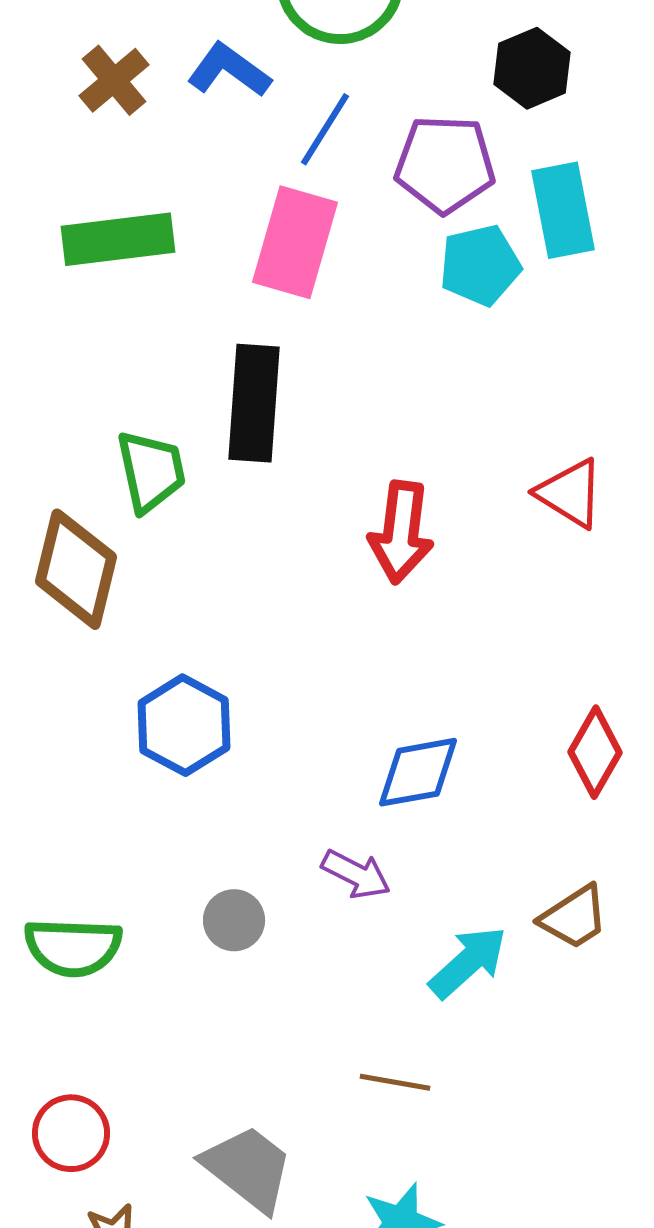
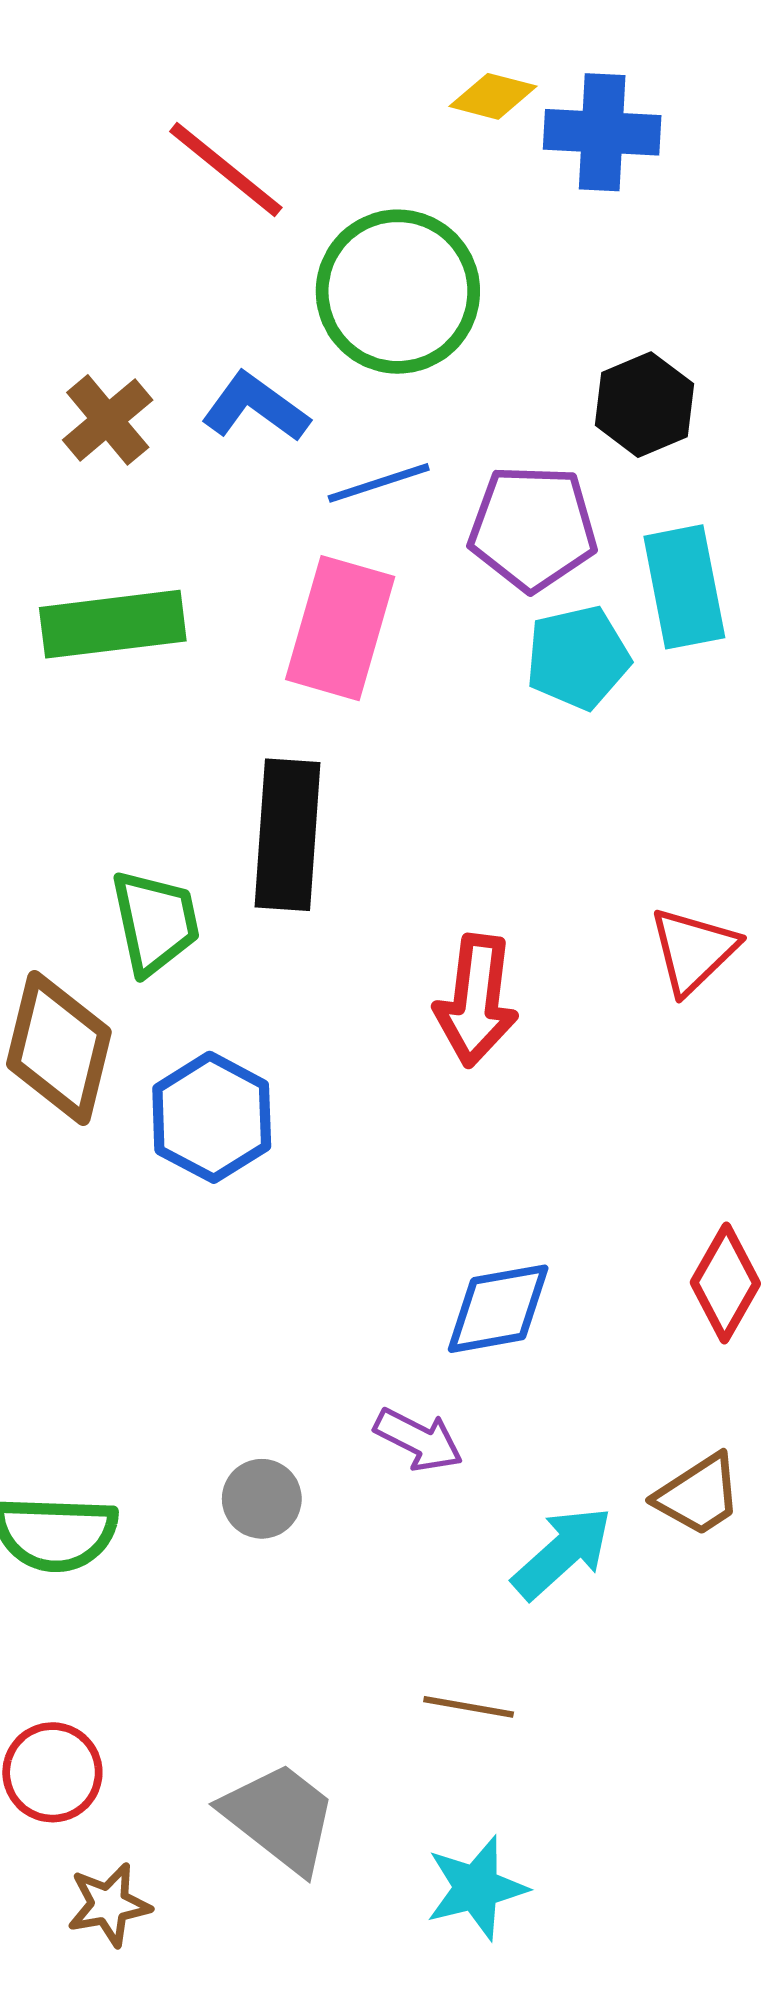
blue line: (325, 129) -> (379, 483), turned 40
red triangle: (570, 493) -> (693, 950), turned 44
blue hexagon: (184, 725) -> (212, 1117), moved

